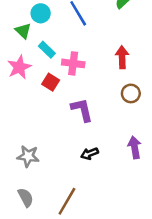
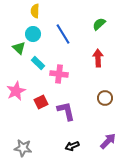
red arrow: (122, 57) -> (98, 58), moved
pink star: (19, 67) -> (16, 91), moved
red square: (51, 82) -> (41, 102), moved, turned 32
purple arrow: (135, 147) -> (108, 141), turned 54

